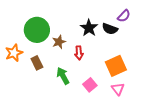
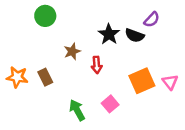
green circle: (37, 30) -> (45, 16), moved, size x0.7
orange star: (14, 53) -> (17, 77), moved, turned 30
green arrow: (63, 76) -> (77, 110), moved
pink triangle: (118, 89) -> (170, 82), moved

